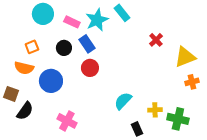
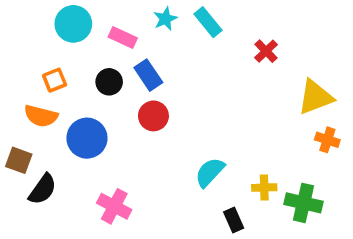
cyan star: (97, 20) -> (165, 19), moved, size x0.6
red cross: (156, 40) -> (266, 51), moved
orange cross: (192, 82) -> (327, 140), turned 32

